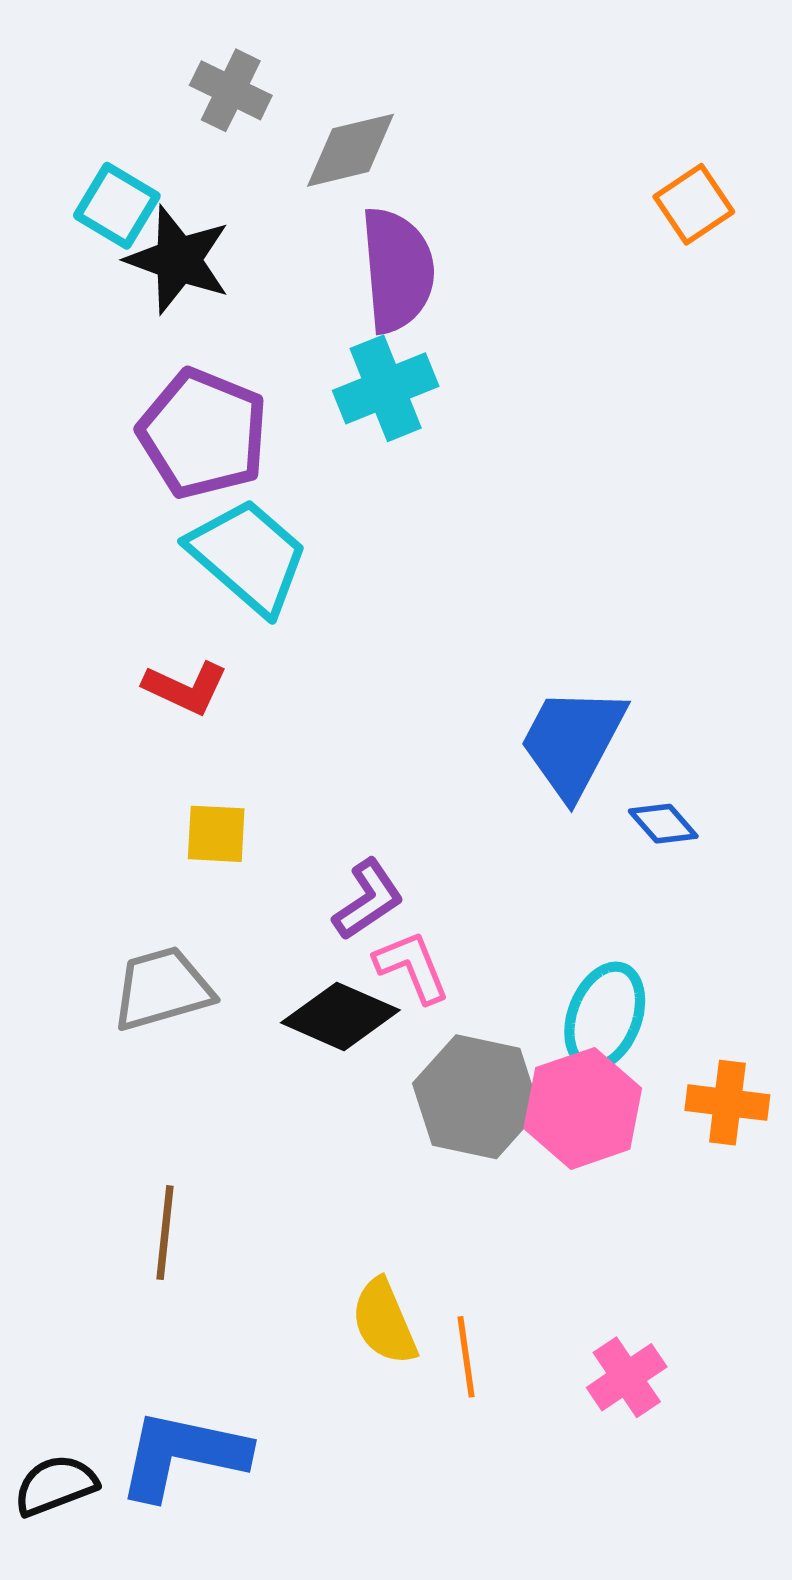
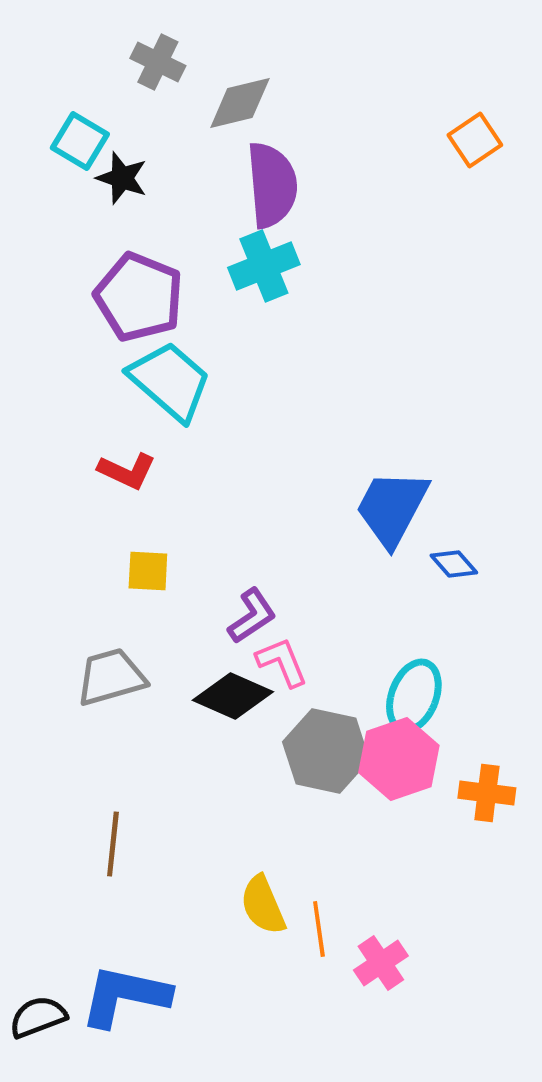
black star: (178, 260) -> (122, 178), size x0.7
orange cross: (727, 1103) -> (487, 793), moved
pink cross: (627, 1377) -> (381, 963), moved

